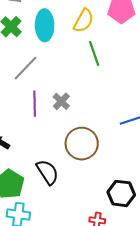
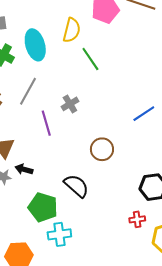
gray cross: (61, 101) -> (70, 104), moved, turned 30
brown circle: (82, 144) -> (102, 149), size x0.7

